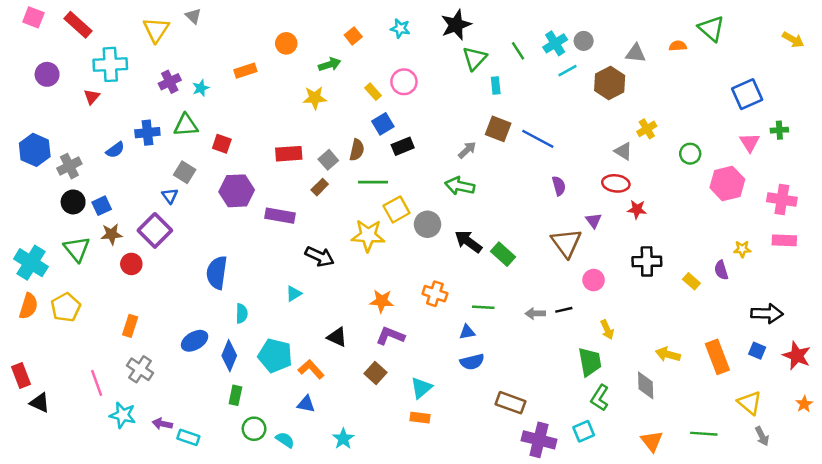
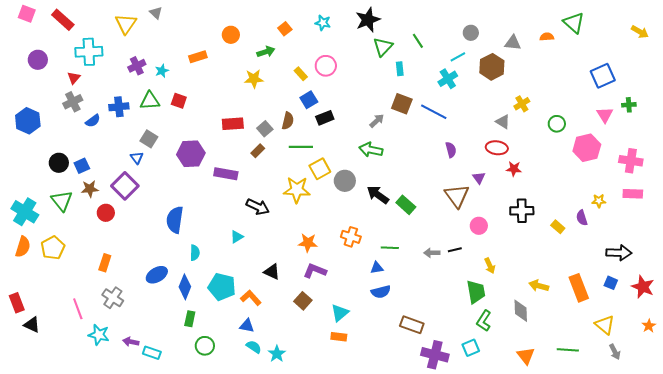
cyan cross: (555, 43) -> (448, 79), moved
red square: (222, 144) -> (179, 101), moved
gray cross: (69, 166) -> (73, 102), moved
cyan semicircle: (285, 440) -> (254, 347), moved

